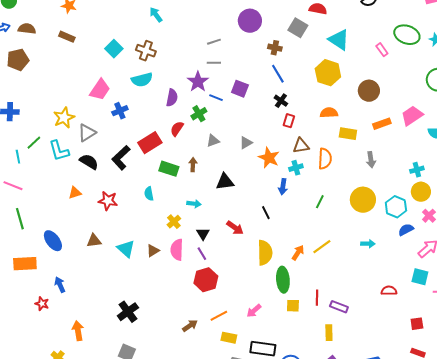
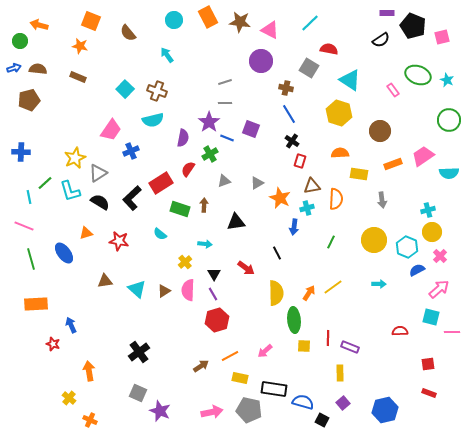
cyan semicircle: (149, 194) -> (160, 234), turned -40
blue ellipse: (53, 241) -> (64, 253), moved

